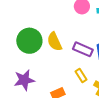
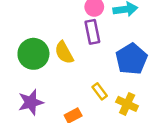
purple rectangle: (83, 49) -> (92, 32), moved, turned 60

